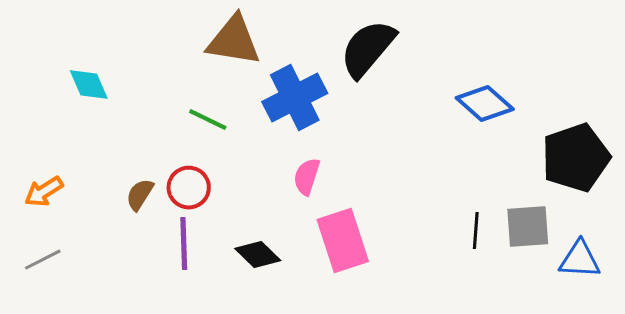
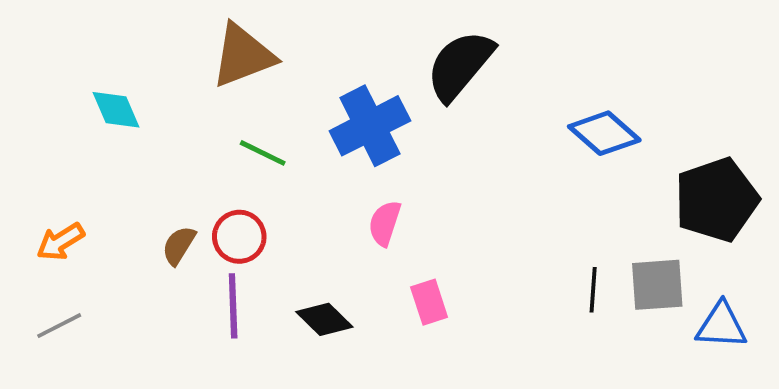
brown triangle: (234, 41) -> (243, 55), moved, turned -30
pink rectangle: (343, 241) -> (429, 302), size x0.6

